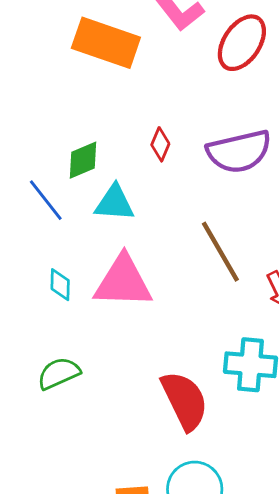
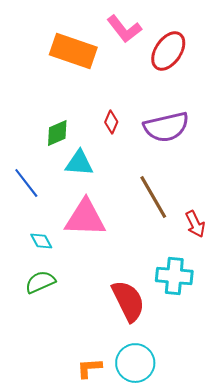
blue line: (46, 200) -> (26, 183), moved
cyan diamond: (60, 285) -> (41, 241), moved, turned -30

